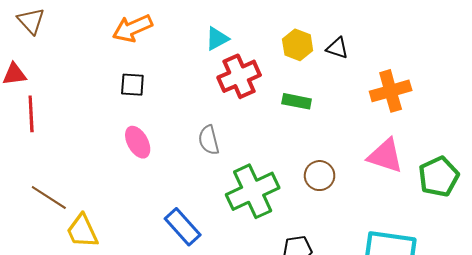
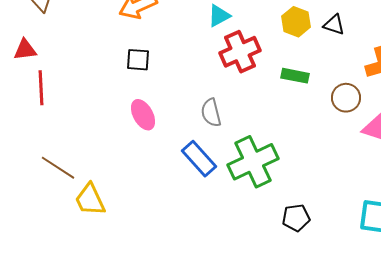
brown circle: (320, 176) -> (346, 98), moved
blue rectangle: (183, 227) -> (199, 159), moved

